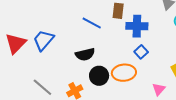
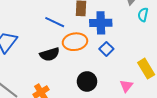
orange ellipse: (124, 73) -> (75, 42), moved
black circle: (99, 76) -> (87, 81), moved

